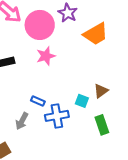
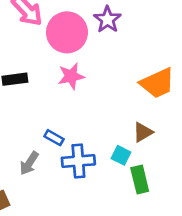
orange trapezoid: (96, 34) -> (157, 83), moved
cyan square: (82, 101) -> (121, 155), moved

